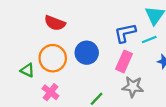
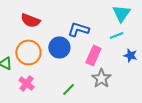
blue L-shape: (125, 33) -> (78, 29), moved, turned 30
gray star: (133, 87) -> (101, 78), turned 30

